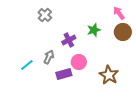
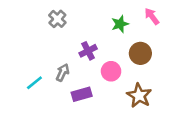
green star: (94, 30) -> (120, 24), moved
brown circle: (123, 32) -> (140, 53), moved
pink circle: (79, 62) -> (111, 71), moved

